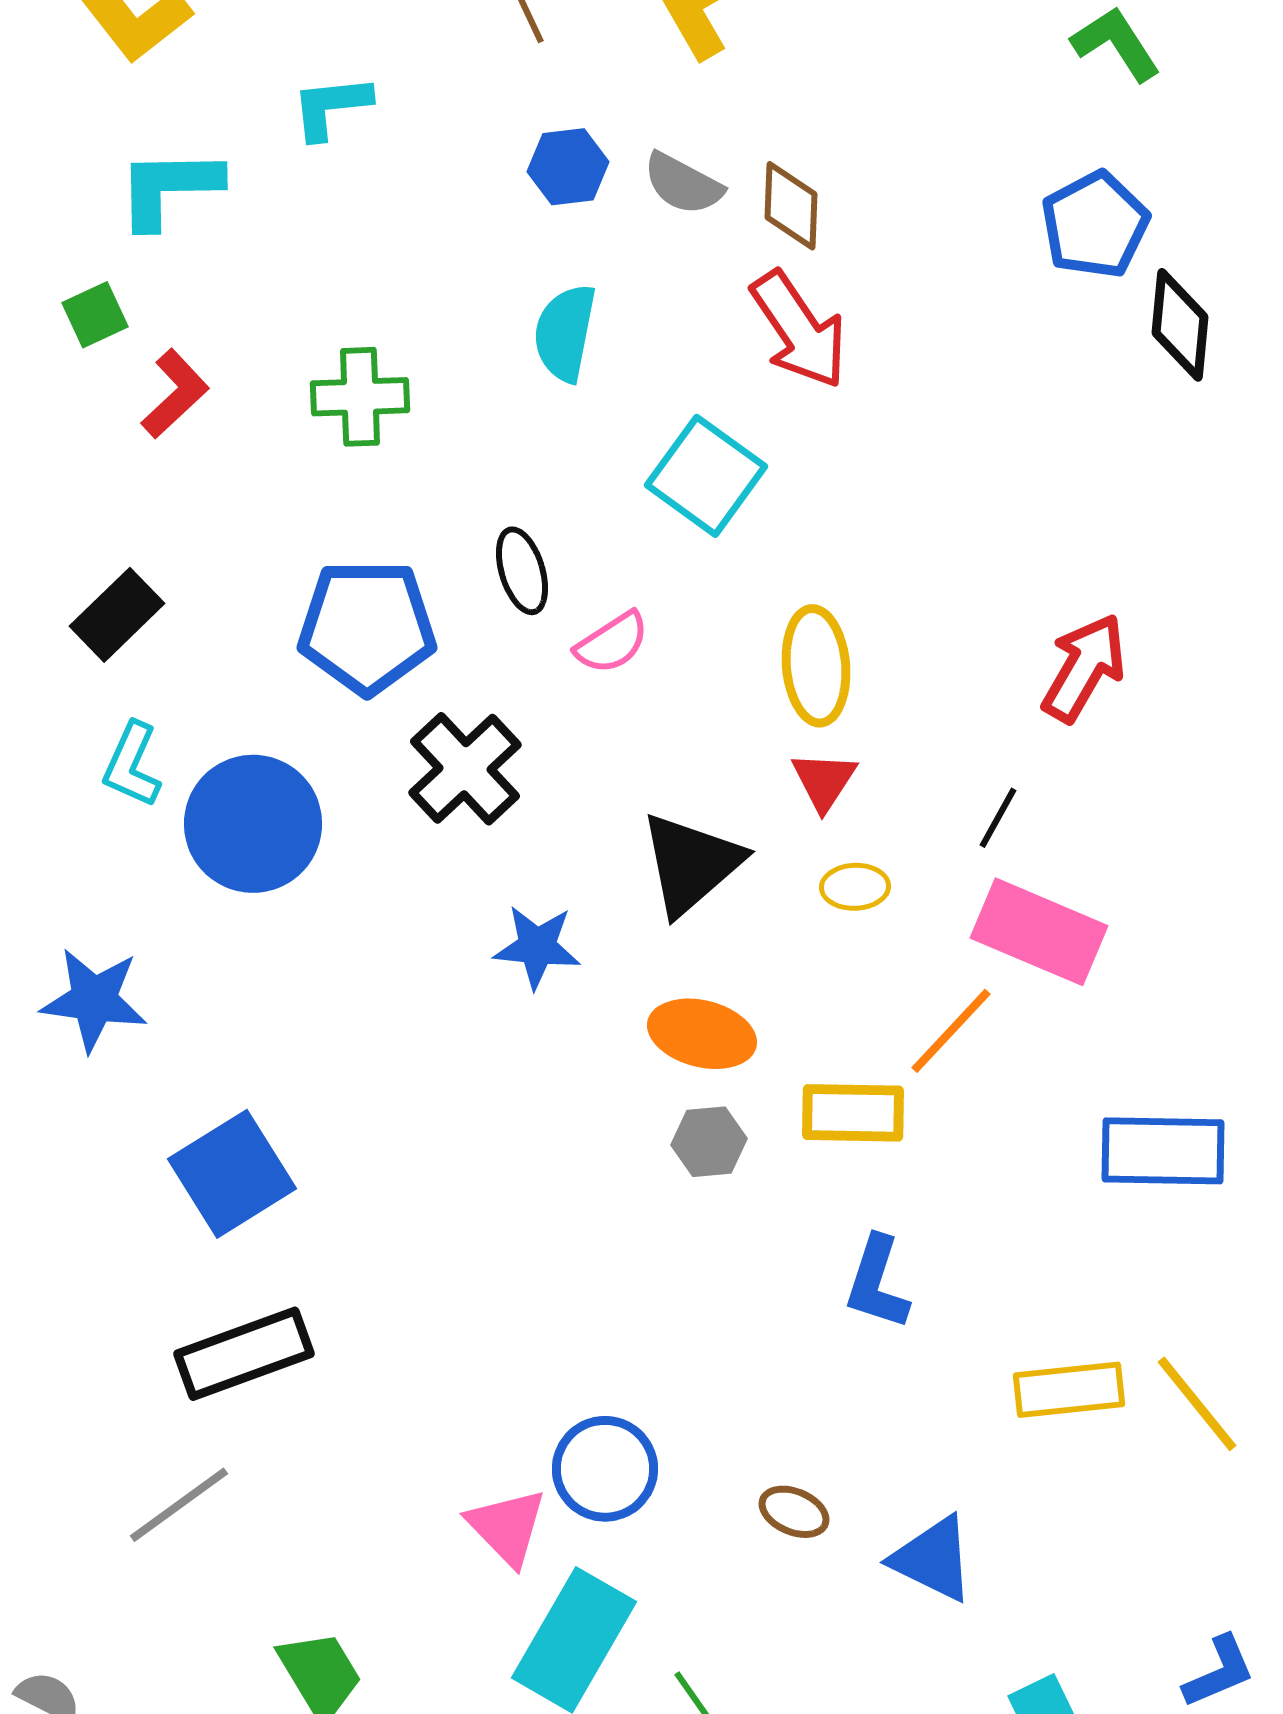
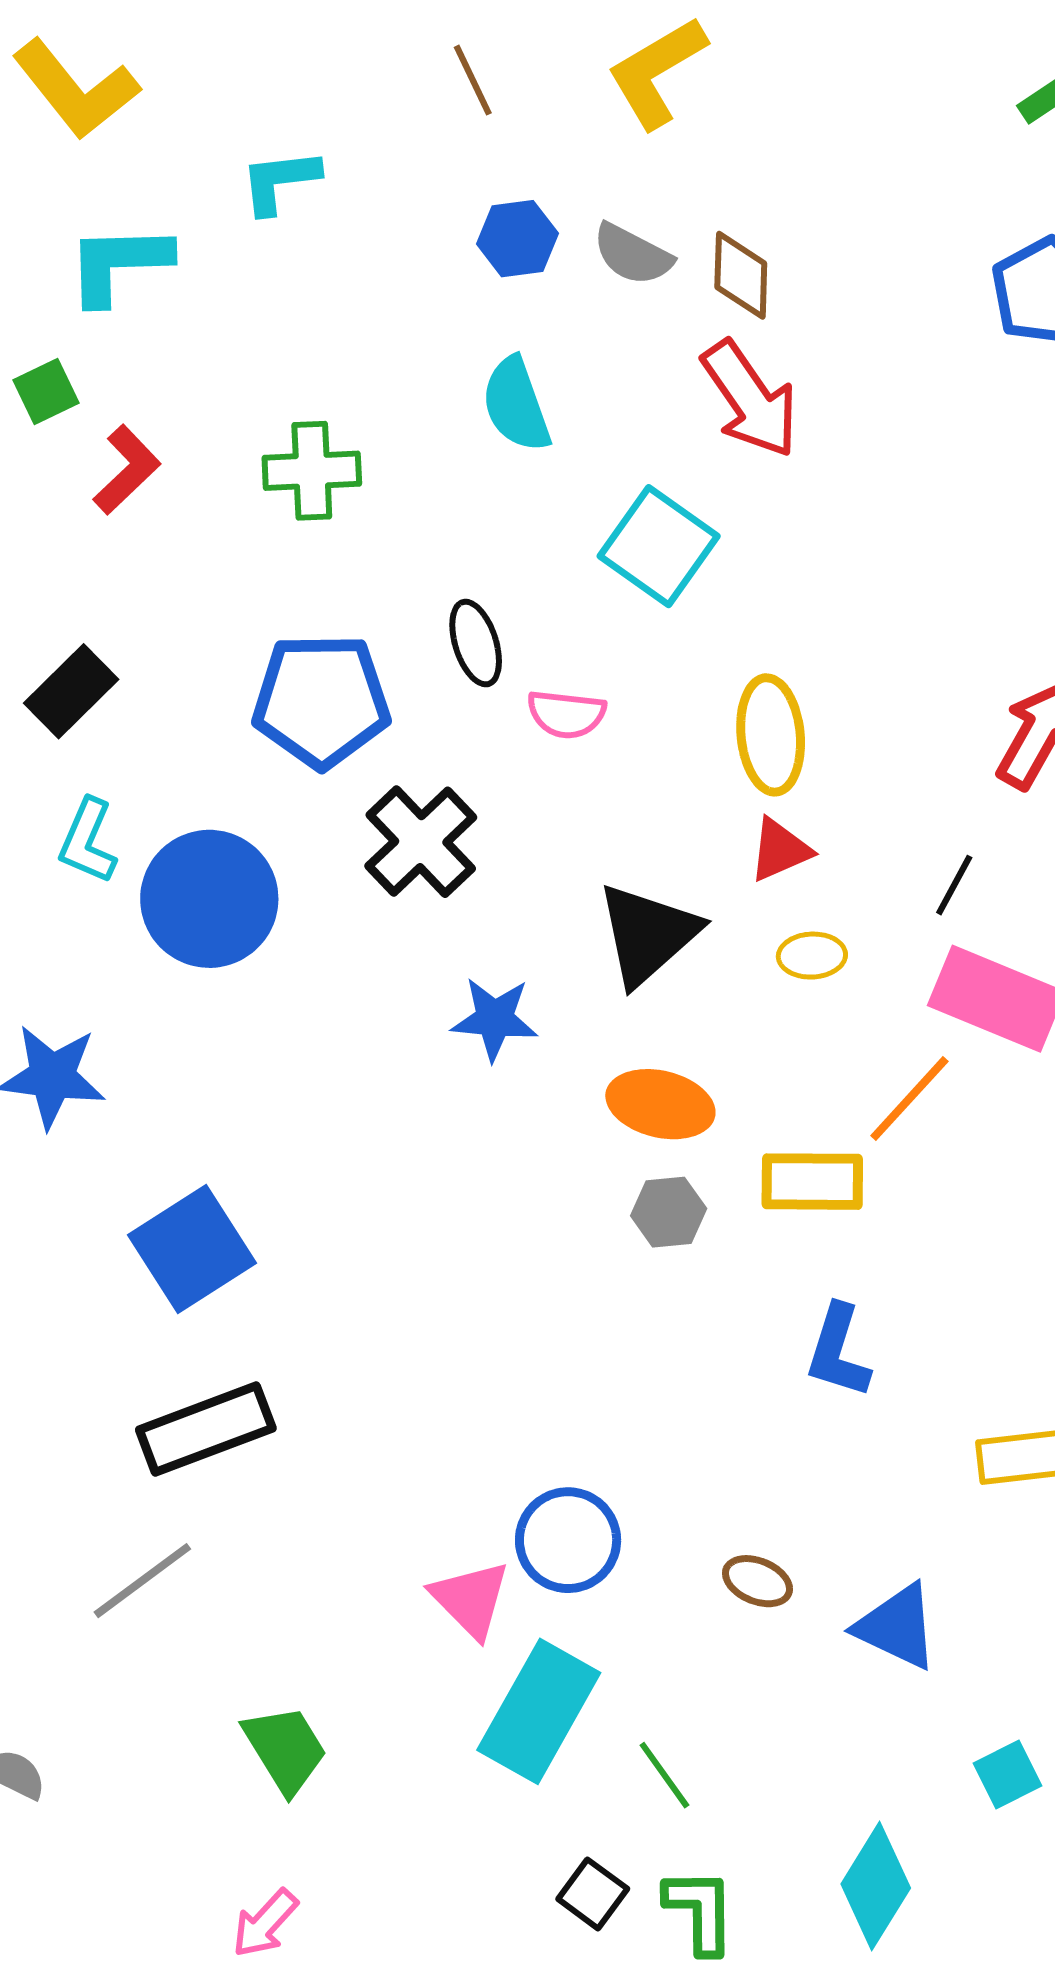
cyan semicircle: (565, 333) -> (516, 405), turned -30
pink semicircle: (612, 643) -> (566, 714), turned 40
red triangle: (824, 781) -> (780, 850), turned 34

